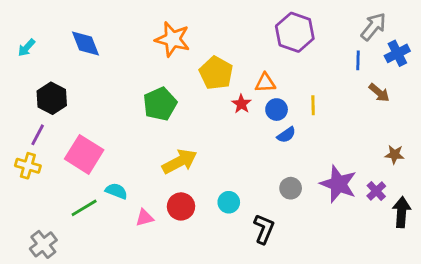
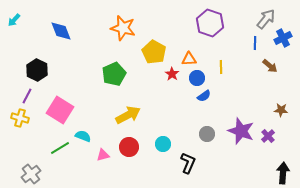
cyan arrow: (26, 48) -> (14, 20), moved
yellow line: (313, 105) -> (221, 67), moved
black arrow: (402, 212) -> (283, 173), moved

